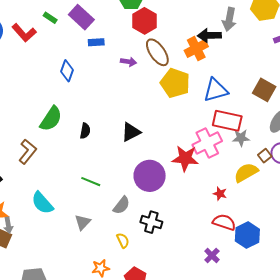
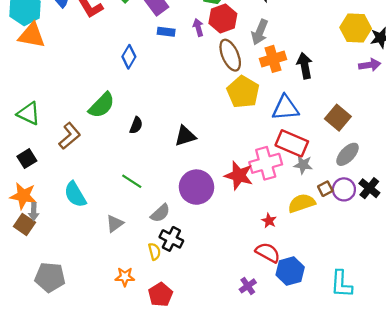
gray arrow: (229, 19) -> (260, 32), moved
black arrow: (209, 35) -> (305, 66), moved, turned 70
purple arrow: (128, 62) -> (198, 27), moved, turned -126
black cross: (151, 222) -> (171, 239), moved

